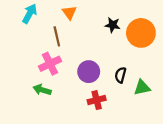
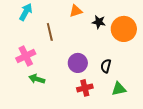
orange triangle: (69, 13) -> (76, 11), moved, turned 48
pink cross: (50, 64) -> (26, 56), moved
green triangle: (142, 88) -> (119, 89), moved

